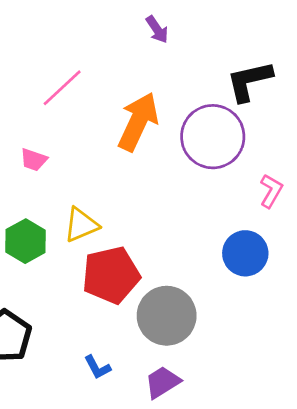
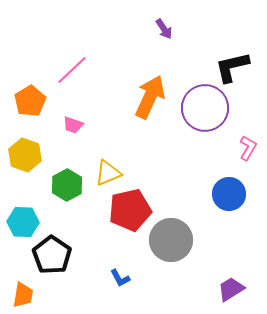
pink line: (62, 88) -> (72, 70), moved
purple trapezoid: (163, 382) -> (231, 289), moved

